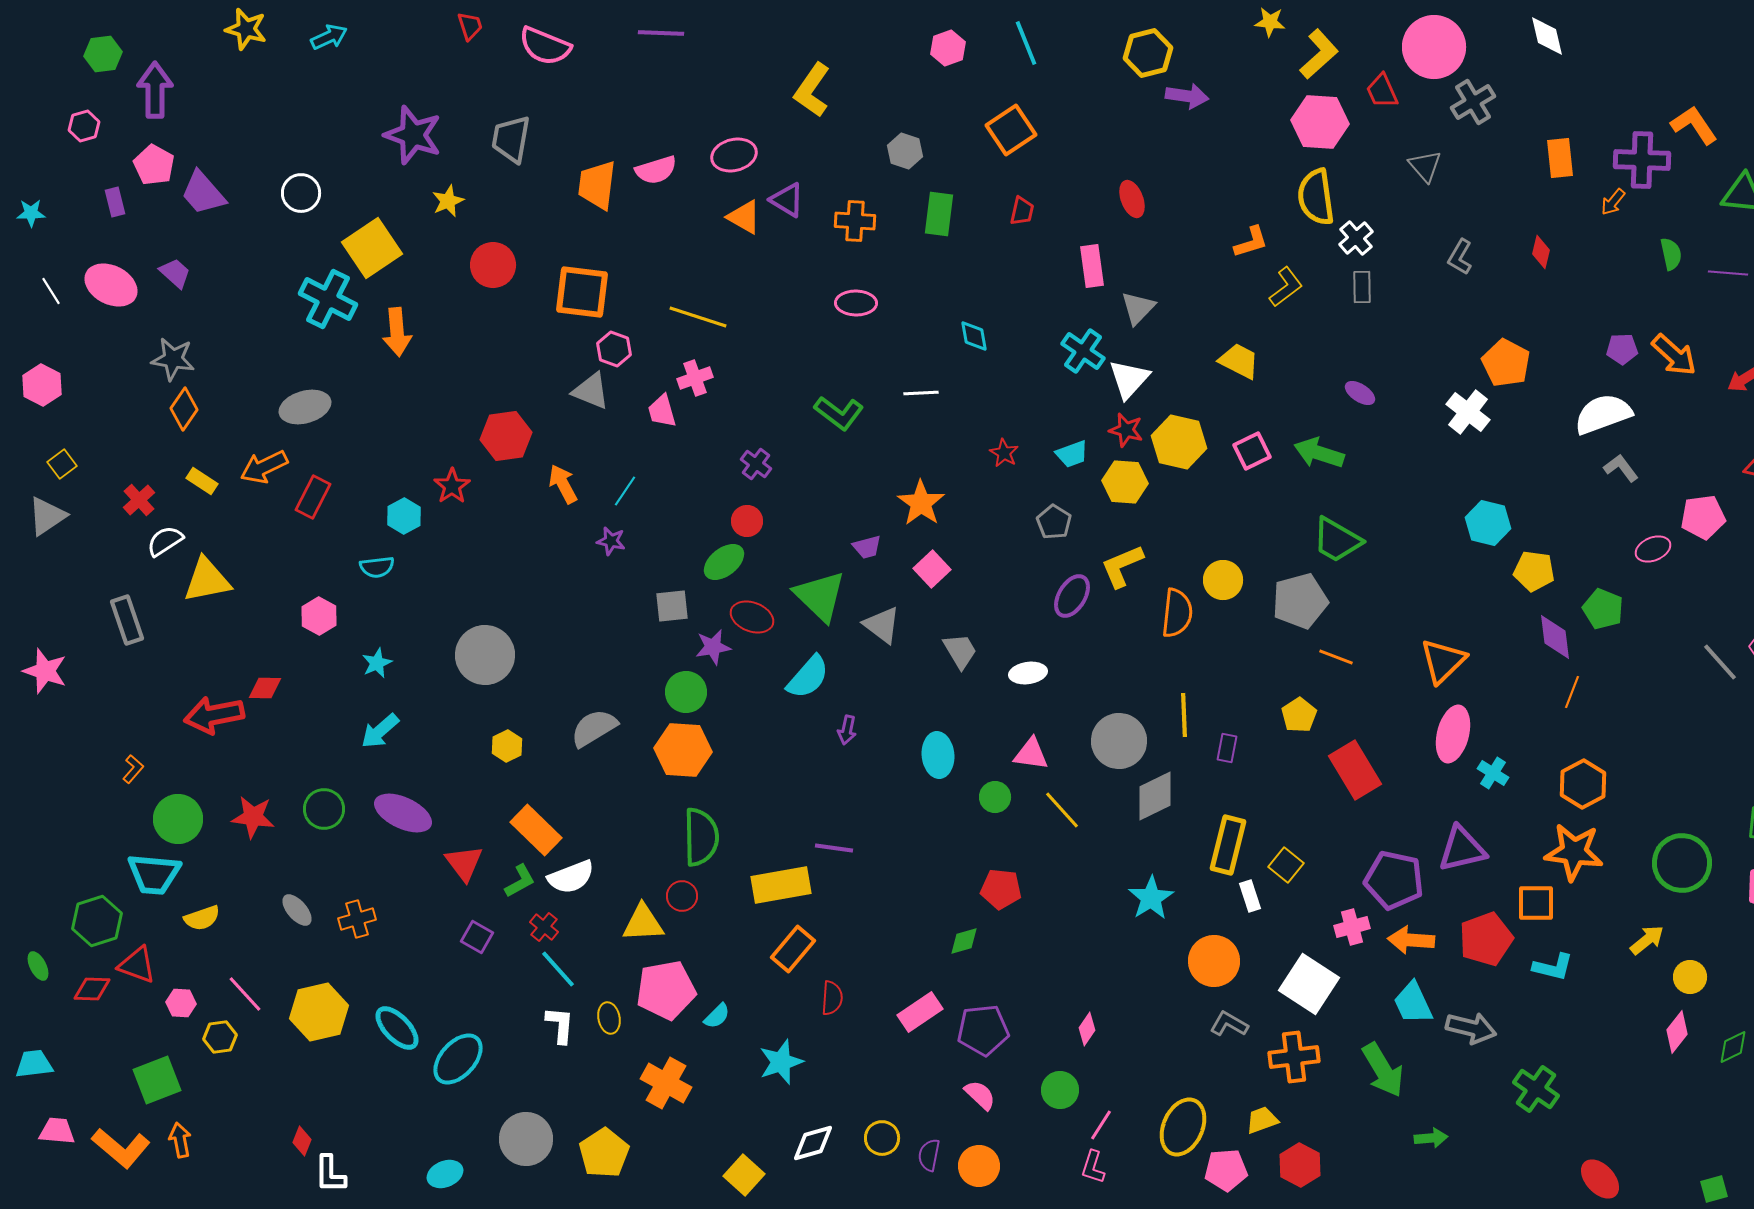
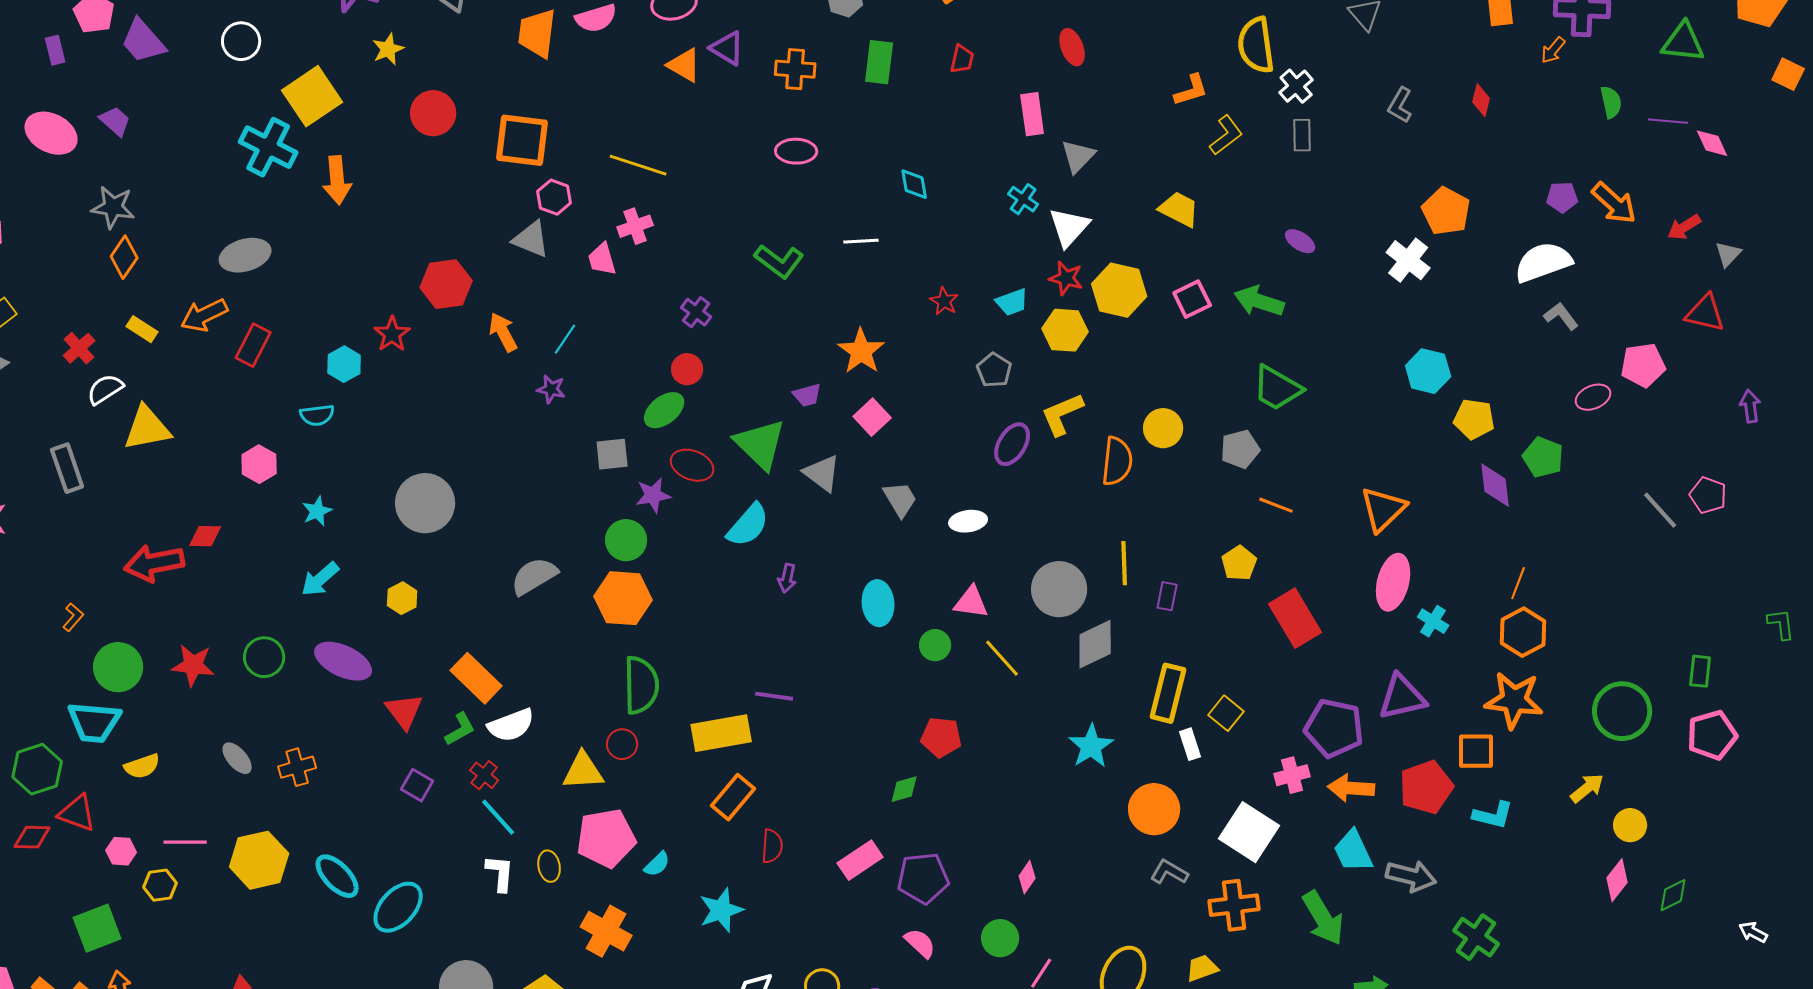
cyan cross: (1083, 351) -> (1023, 199), size x0.7
gray pentagon: (1300, 601) -> (1240, 449), size x0.7
orange line: (1572, 692) -> (1518, 583), moved
yellow hexagon: (507, 746) -> (402, 598), moved
pink line: (245, 994) -> (185, 842), turned -48

